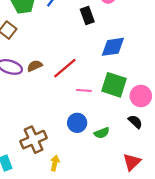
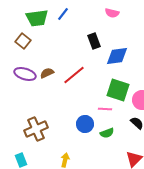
black rectangle: (87, 16) -> (94, 41), moved
pink line: (84, 90) -> (105, 109), moved
brown cross: (34, 140) -> (36, 129), moved

